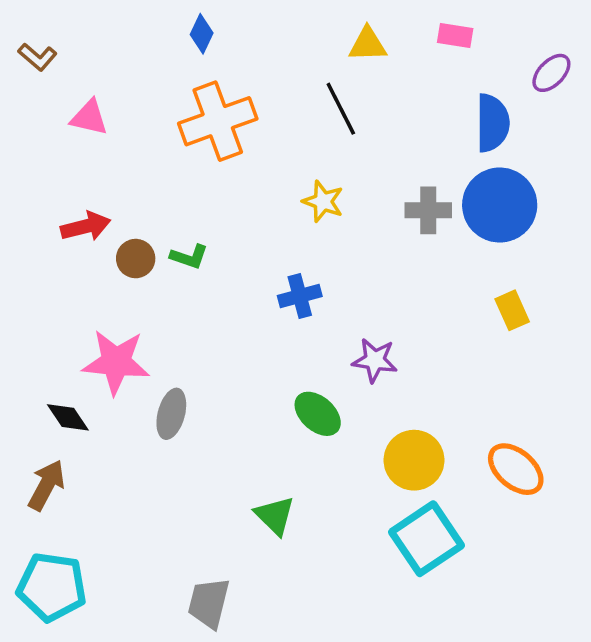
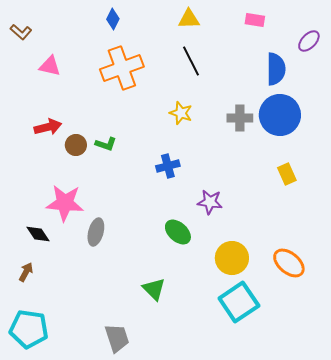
yellow triangle: (368, 44) -> (189, 19), moved
brown arrow: (46, 485) -> (26, 272), size x0.7
gray trapezoid: (209, 603) -> (117, 338), turned 148

